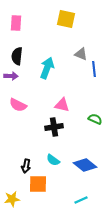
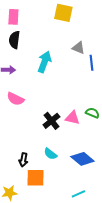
black semicircle: (17, 56) -> (14, 40), moved
pink triangle: (62, 105) -> (72, 118), moved
black cross: (54, 127) -> (51, 121), turned -30

